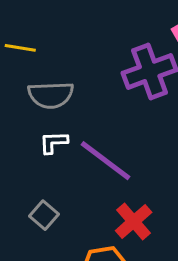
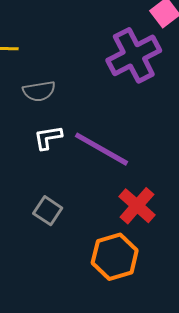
gray semicircle: (51, 95) -> (39, 91), size x0.7

